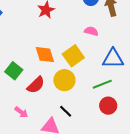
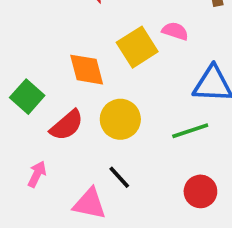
yellow square: (73, 56) -> (137, 47), moved
red circle: (108, 106) -> (200, 191), moved
pink arrow: (21, 112) -> (37, 174), turned -104

